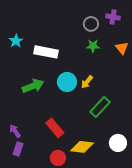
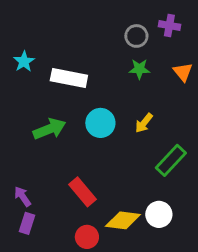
yellow arrow: (87, 82) -> (144, 123), moved
green rectangle: (100, 107) -> (171, 160), moved
white circle: (118, 143) -> (159, 214), moved

